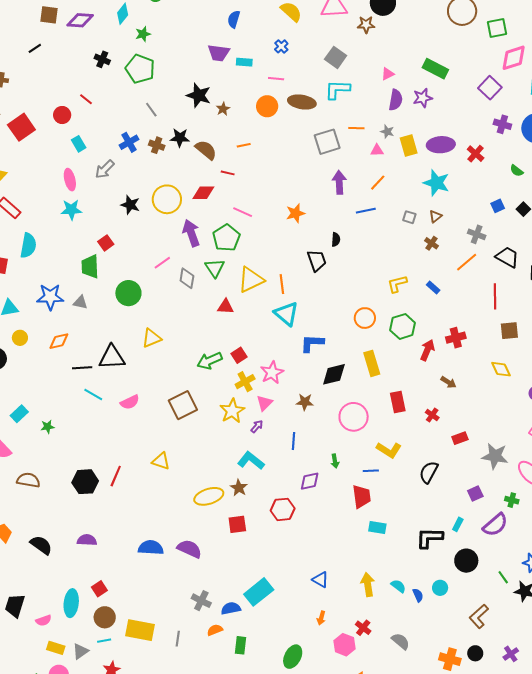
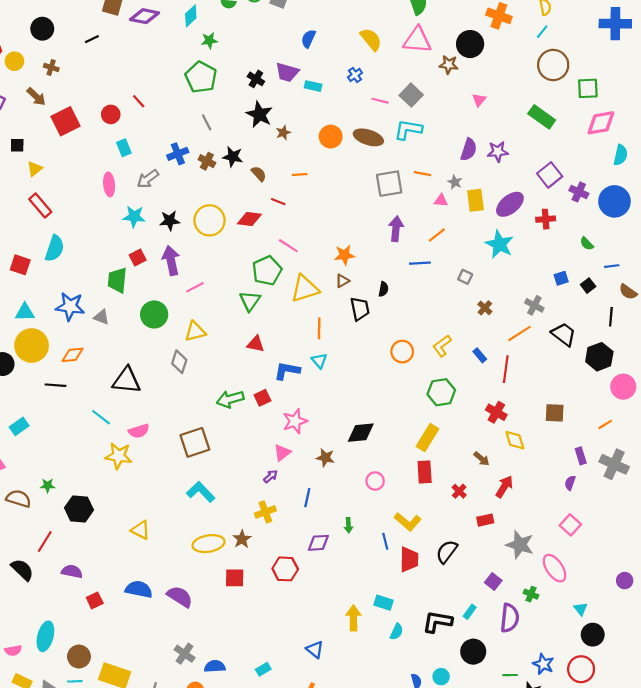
black cross: (102, 59) -> (256, 79), moved
green rectangle: (435, 69) -> (542, 117), moved
pink triangle: (388, 74) -> (479, 100), moved, turned -32
pink line: (276, 79) -> (380, 101), moved
purple square: (490, 88) -> (550, 175), moved
purple ellipse: (441, 145) -> (510, 204), turned -44
brown semicircle: (206, 150) -> (259, 174), size x0.7
red cross: (476, 154) -> (546, 219), turned 36
black star: (130, 205) -> (170, 221), turned -30
cyan star: (71, 210) -> (134, 217), moved
brown triangle: (435, 216) -> (342, 281), moved
purple arrow: (191, 233) -> (171, 261), moved
gray diamond: (187, 278) -> (179, 362), moved
yellow triangle: (251, 280) -> (305, 289), moved
yellow L-shape: (397, 284) -> (442, 346), turned -30
red line: (495, 296) -> (506, 369), moved
cyan triangle: (286, 314) -> (319, 361), size x0.6
orange circle: (365, 318) -> (402, 352), moved
yellow circle: (20, 338) -> (32, 346), size x2.0
yellow triangle: (151, 338) -> (195, 331), moved
red cross: (456, 338) -> (496, 412), turned 36
blue L-shape: (312, 343) -> (287, 371), moved
red arrow: (427, 350) -> (504, 487), moved
yellow rectangle: (372, 363) -> (428, 438), moved, turned 40
black line: (82, 368) -> (56, 385), moved
yellow diamond: (501, 369) -> (515, 440), moved
yellow cross: (245, 382) -> (265, 512), moved
yellow star: (232, 411) -> (118, 456), moved, turned 30
pink circle: (354, 417) -> (375, 481), size x0.6
green star: (48, 427) -> (48, 485), moved
yellow triangle: (161, 461) -> (141, 530), moved
cyan L-shape: (251, 461) -> (201, 492), moved
blue line: (371, 471) -> (385, 541), turned 70
red line: (116, 476) -> (45, 541), moved
purple square: (475, 493) -> (493, 581), turned -35
red trapezoid: (362, 497) -> (409, 559), moved
purple semicircle: (495, 525) -> (510, 618), turned -52
green line: (503, 577) -> (510, 675), turned -64
yellow arrow: (368, 585) -> (353, 618), moved
cyan semicircle: (398, 586) -> (397, 632), moved, turned 70
red square: (99, 589) -> (95, 600), moved
cyan rectangle: (259, 592) -> (263, 669), moved, size x0.5

